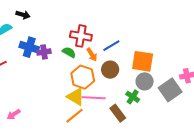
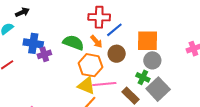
black arrow: (23, 15) -> (22, 12), turned -32
red cross: (81, 36) -> (99, 17), moved
purple cross: (44, 52) -> (44, 54), moved
green semicircle: (69, 52) -> (73, 43), size x1.5
gray square: (170, 90) -> (158, 89), moved

